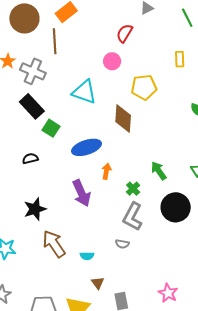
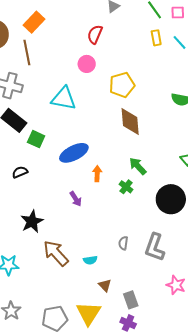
yellow rectangle: (180, 59) -> (156, 38), moved
brown diamond: (123, 118) -> (130, 121), moved
green arrow: (159, 171) -> (138, 166), moved
purple arrow: (81, 193) -> (76, 199), size x0.6
gray L-shape: (133, 217) -> (155, 247), moved
gray semicircle: (122, 244) -> (123, 243), turned 96

